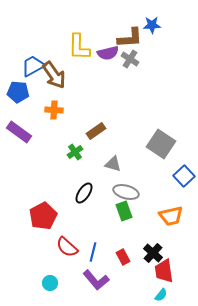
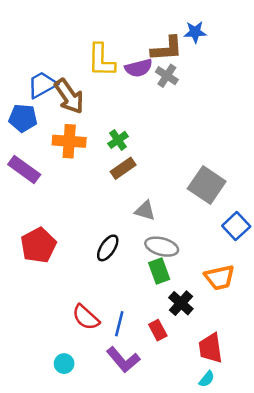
orange cross: (54, 110) -> (69, 141), size x1.4
green cross: (75, 152) -> (118, 140), moved
red pentagon: (43, 216) -> (38, 245), moved
black cross: (153, 253) -> (181, 303), moved

